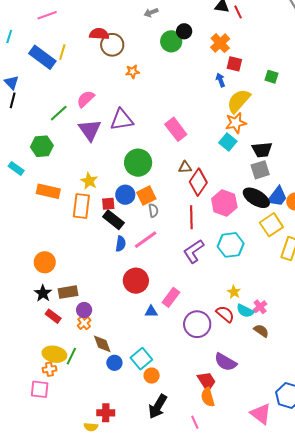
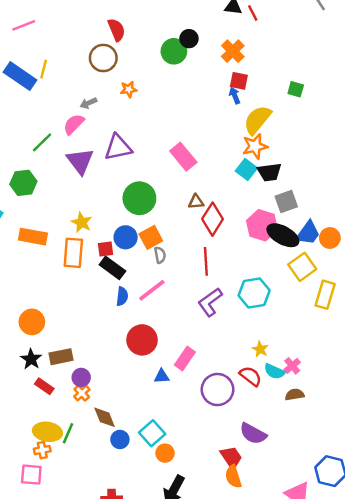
gray arrow: (151, 13) -> (88, 103), moved
red semicircle: (99, 34) -> (116, 30), moved, turned 66
red square: (234, 64) -> (239, 81), moved
black trapezoid: (262, 150) -> (269, 172), moved
pink hexagon: (224, 203) -> (262, 225), moved
brown semicircle: (261, 331) -> (295, 395), turned -42

